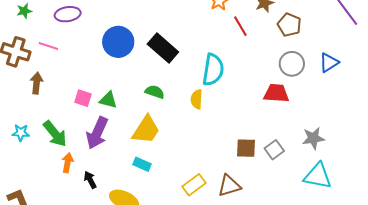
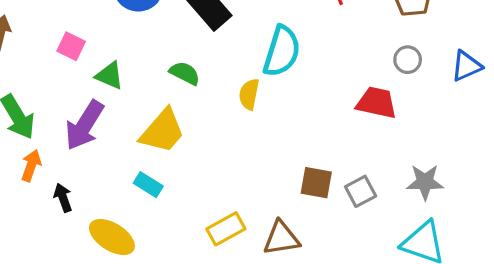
gray circle: (292, 64) -> (408, 60), size x0.7
pink square: (83, 98) -> (71, 46), moved

